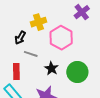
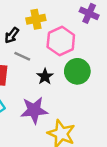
purple cross: (82, 12) -> (89, 13), turned -35
green circle: (77, 72) -> (77, 71), moved

